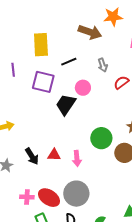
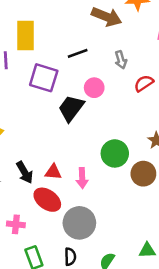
yellow rectangle: (41, 45) -> (25, 36), moved
red ellipse: (49, 198) -> (47, 200), moved

